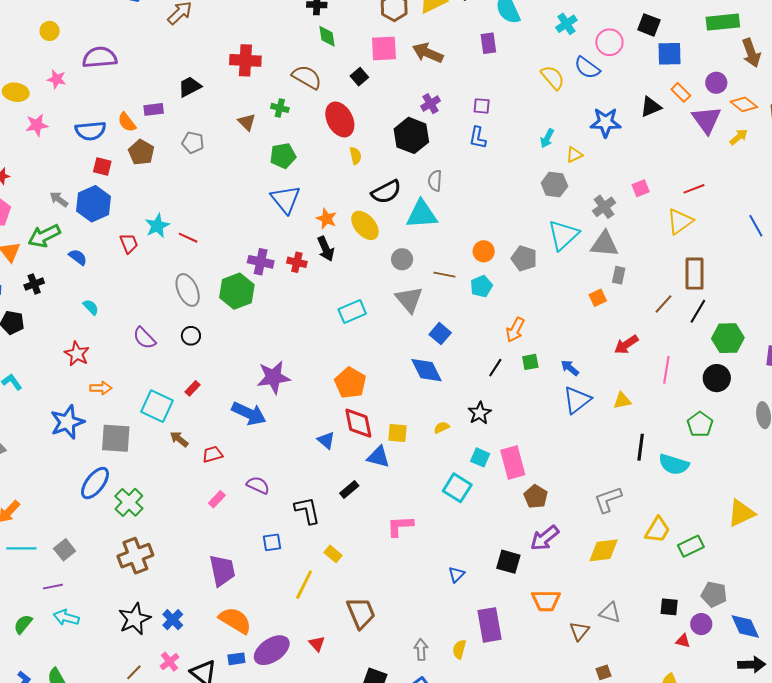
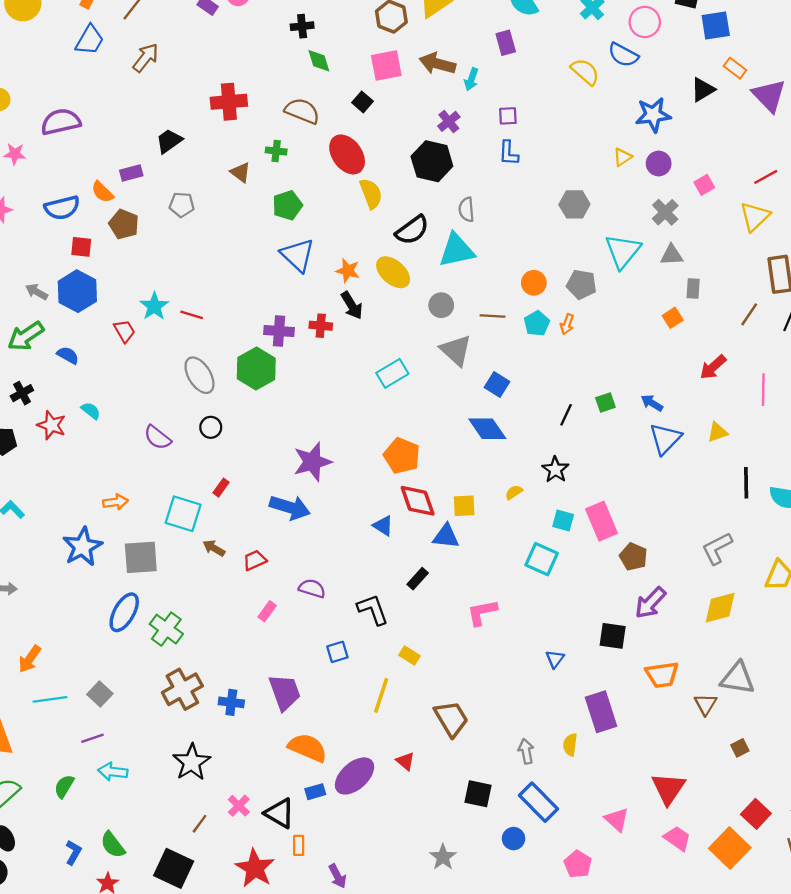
purple circle: (716, 83) -> (659, 164), moved
cyan arrow: (547, 138) -> (471, 79), moved
yellow semicircle: (355, 156) -> (371, 194), size x1.5
gray hexagon: (554, 185) -> (574, 204), moved
gray triangle: (604, 244) -> (672, 255), size x0.7
orange arrow: (515, 330) -> (567, 324), moved, size x0.7
red star: (77, 354) -> (52, 425), moved
gray triangle: (610, 613) -> (738, 678), size x1.4
blue cross: (173, 620) -> (231, 702), moved, turned -30

